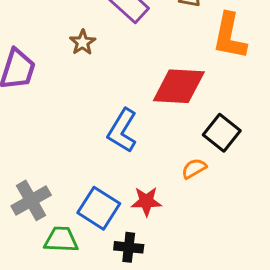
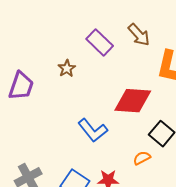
blue L-shape: (122, 131) -> (93, 130), turned -72

